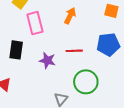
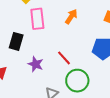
red line: (74, 51) -> (64, 58), moved, turned 42
purple star: (47, 60) -> (35, 64), moved

